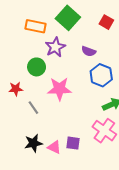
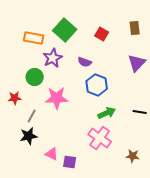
gray line: (33, 108) -> (32, 116), turned 64
black star: (33, 143) -> (29, 136), moved
purple square: (73, 143) -> (70, 162), moved

